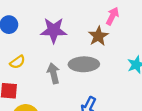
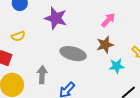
brown star: (98, 36) -> (105, 45), moved
gray arrow: (53, 73) -> (42, 75), moved

